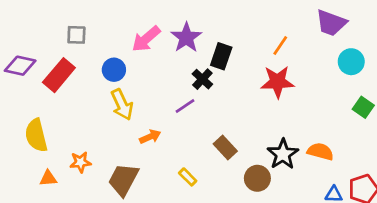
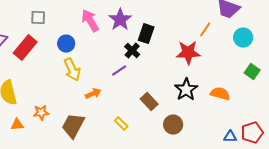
pink arrow: (146, 39) -> (90, 21), turned 100
orange line: (280, 46) -> (205, 30), moved
orange semicircle: (320, 151) -> (220, 94), moved
black star: (283, 154) -> (186, 90), moved

